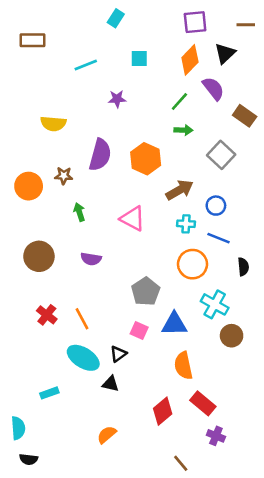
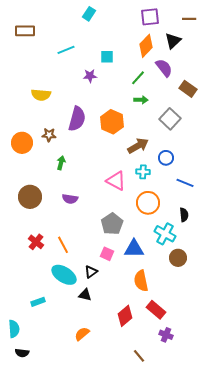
cyan square: (139, 59) -> (107, 57), moved
green arrow: (79, 212) -> (61, 163), turned 32
pink triangle: (133, 219) -> (116, 181), moved
blue line: (219, 238) -> (185, 183), moved
black semicircle: (243, 267) -> (184, 215), moved

